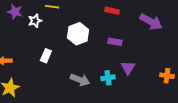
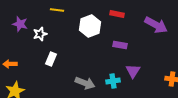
purple star: (15, 12) -> (20, 24), moved
white star: (35, 21) -> (40, 34), moved
white hexagon: (78, 34) -> (90, 26), moved

